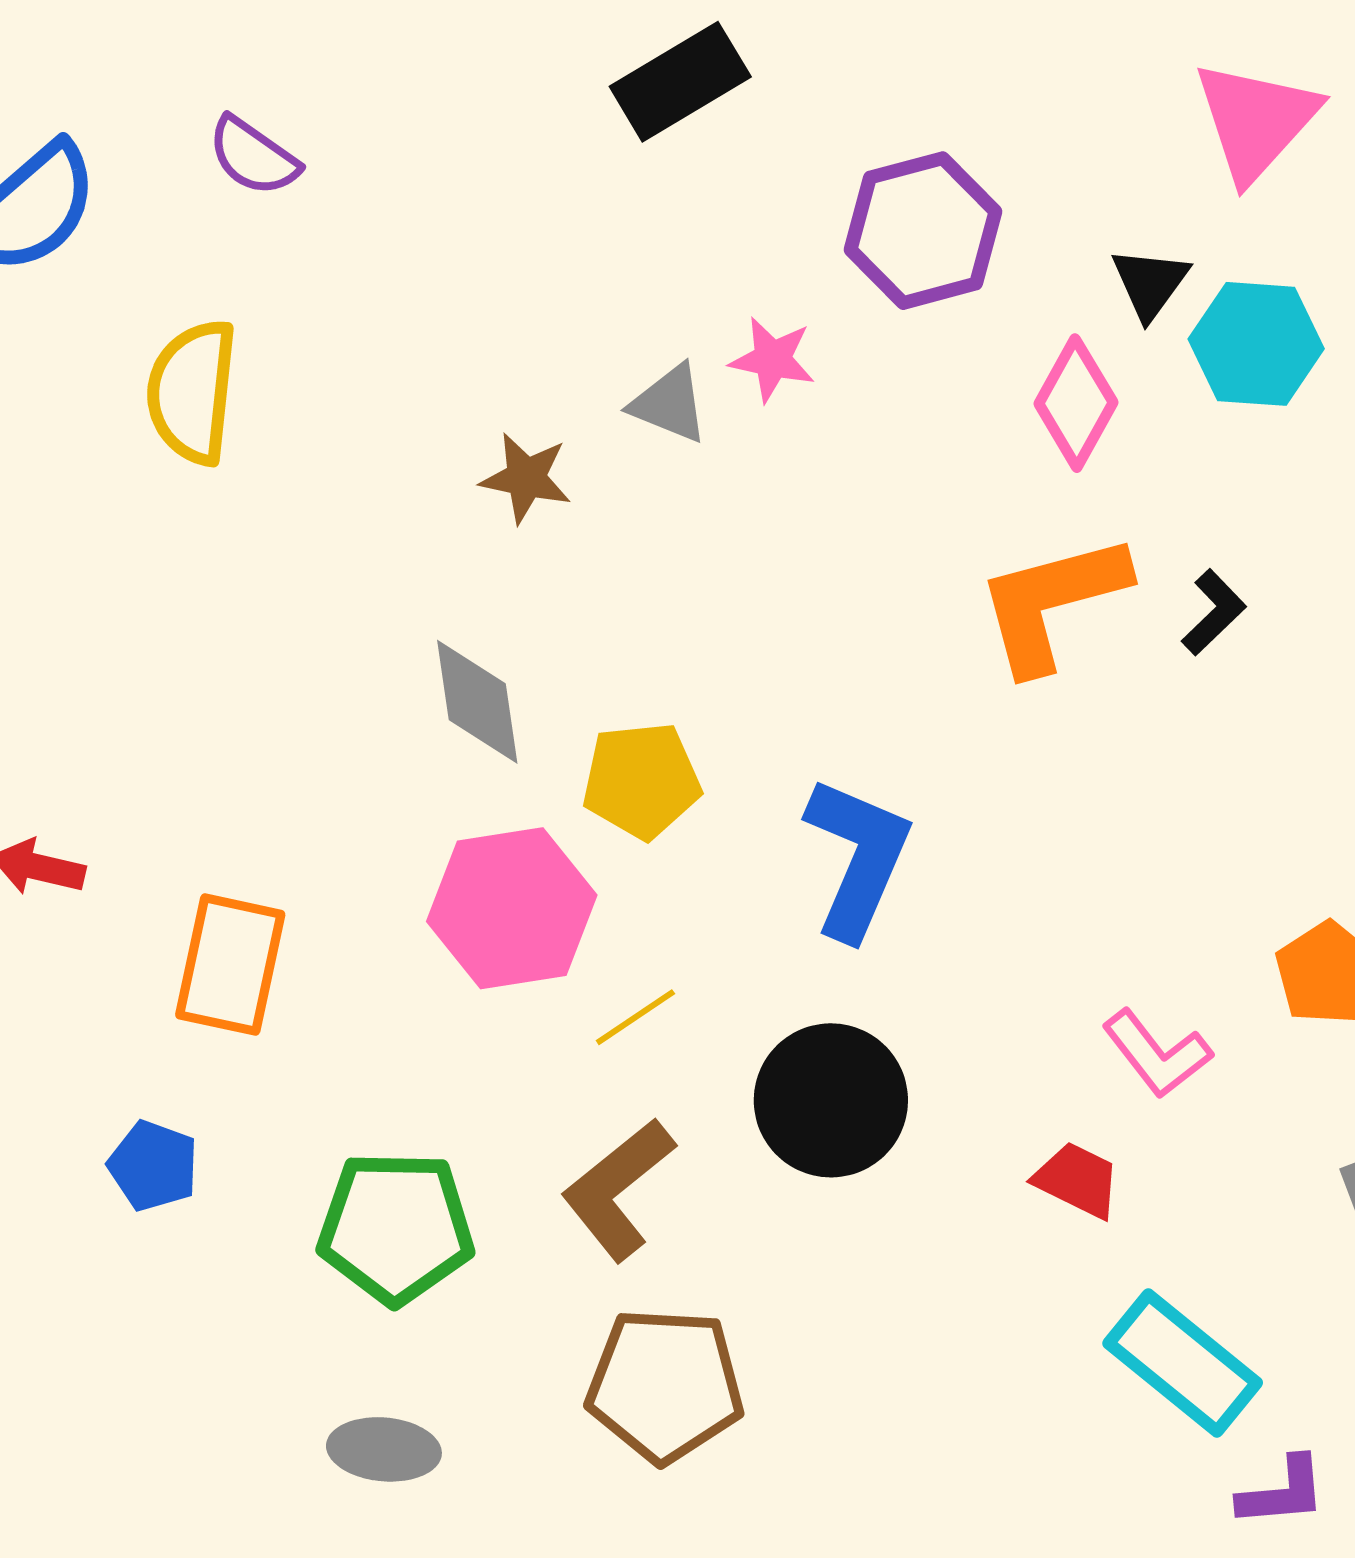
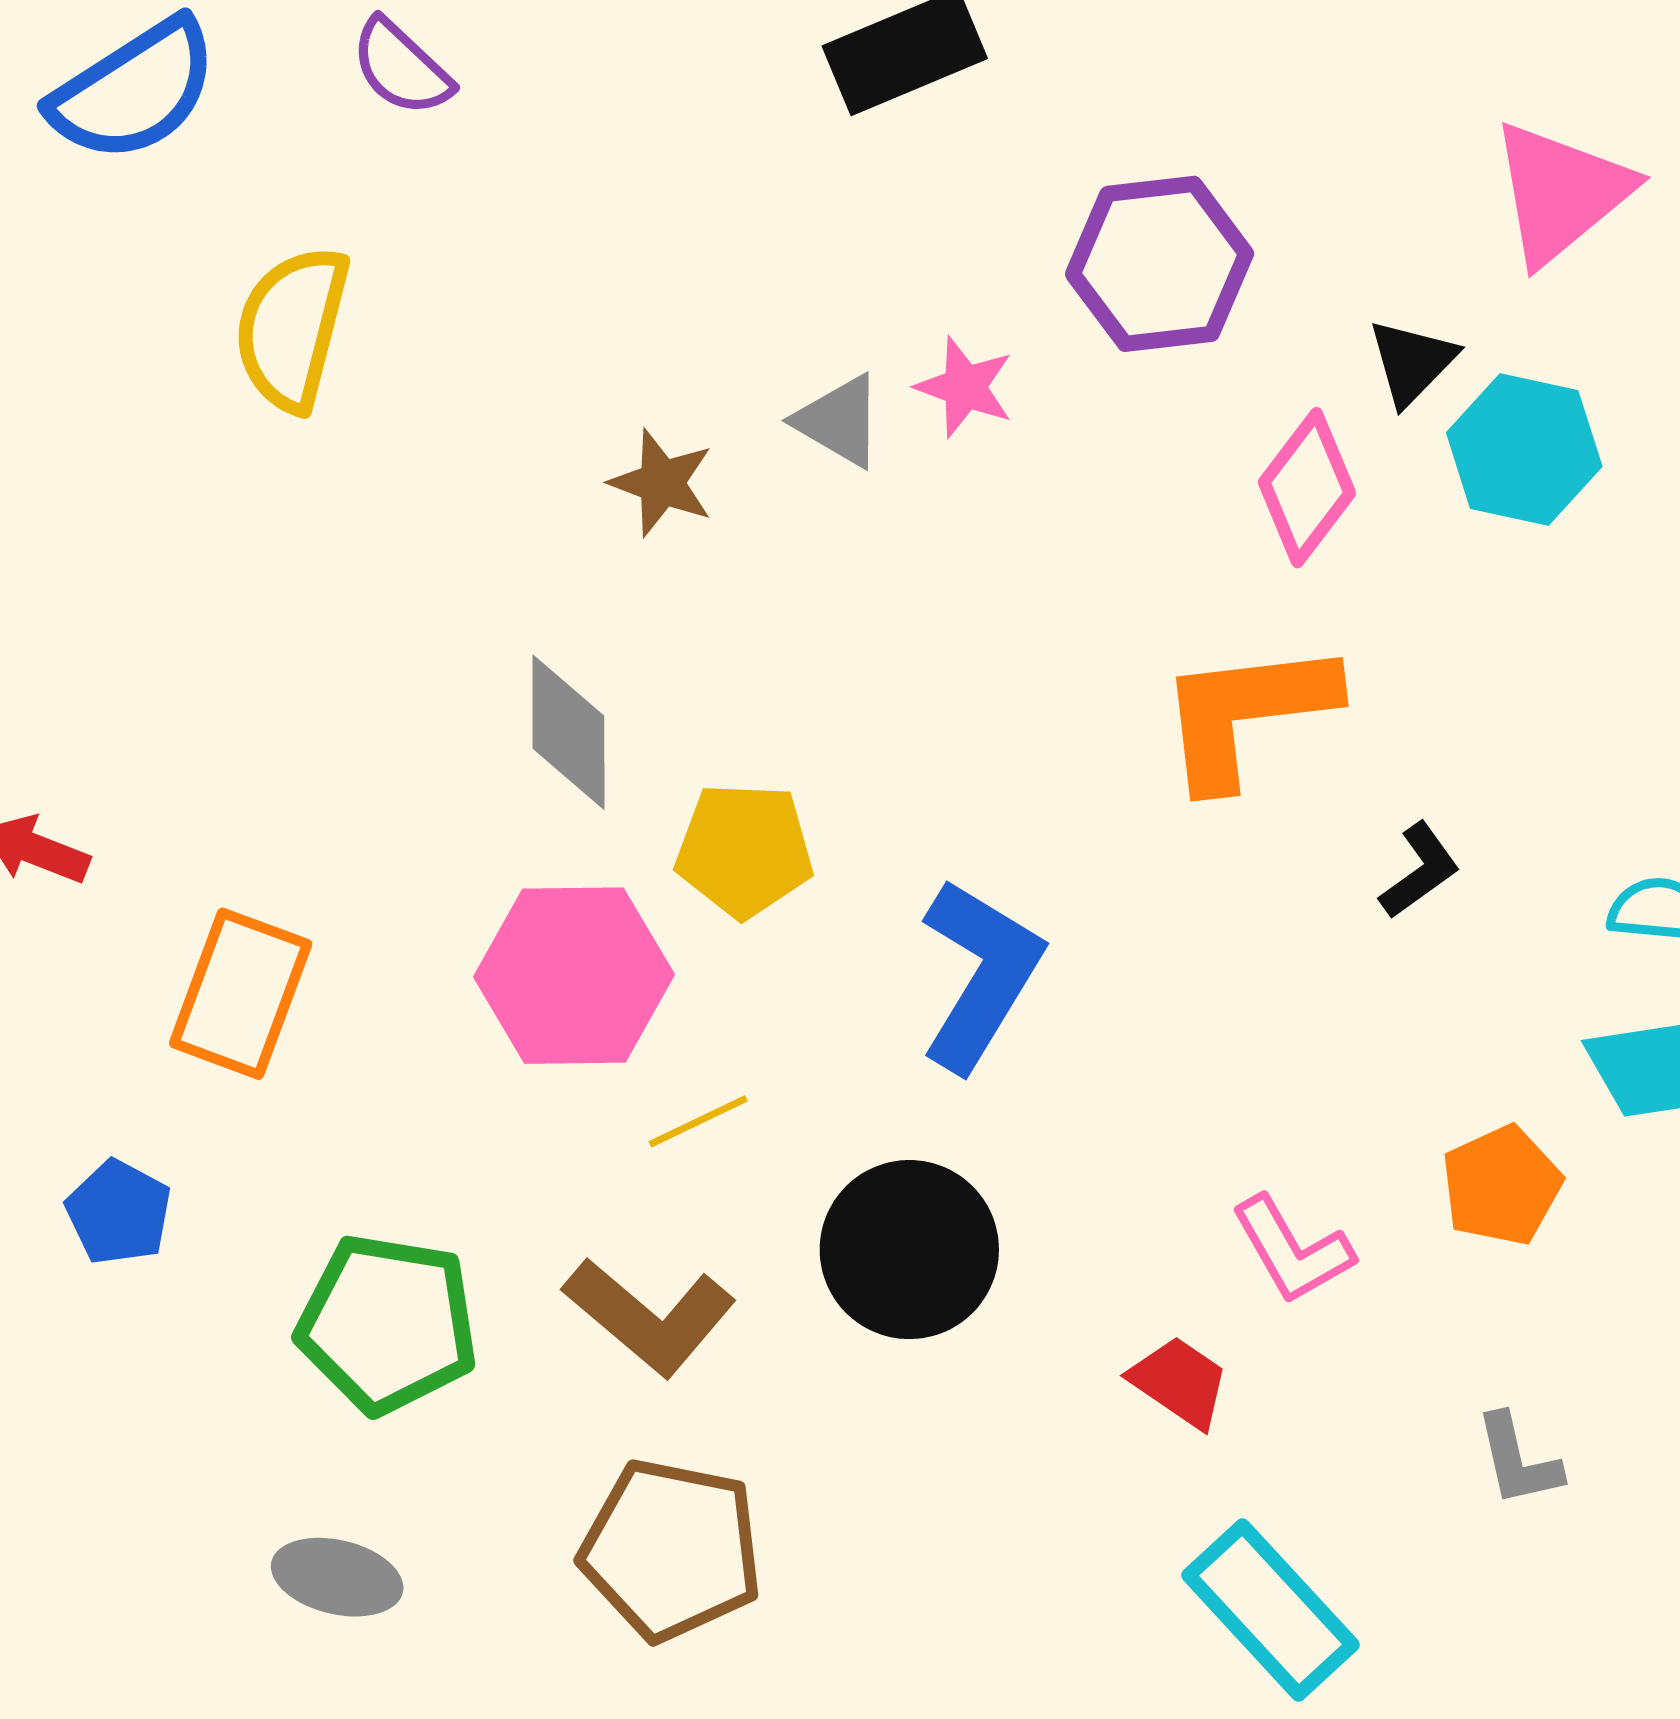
black L-shape: (1214, 612) -> (1420, 871), moved
brown L-shape: (618, 1189) -> (650, 1317), turned -109

